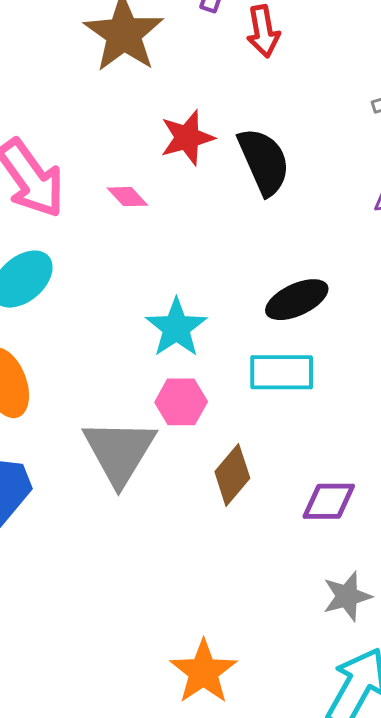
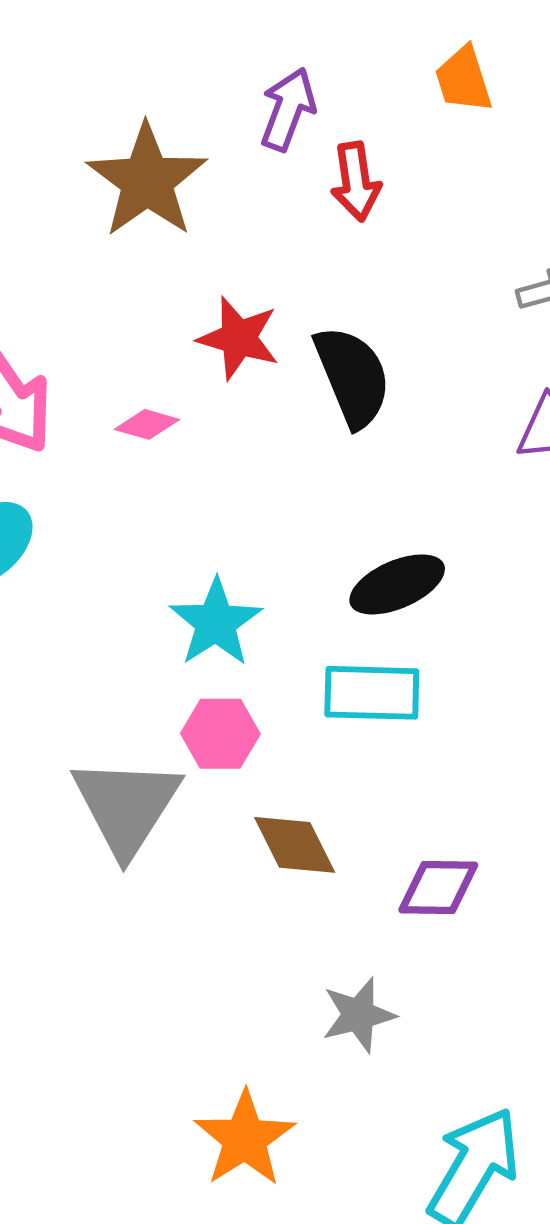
red star: (187, 138) -> (239, 338), turned 30
pink diamond: (127, 197) -> (147, 424), turned -33
brown diamond: (232, 475) -> (295, 845), turned -68
gray star: (347, 596) -> (359, 1015), moved

